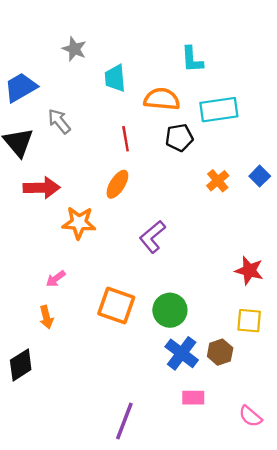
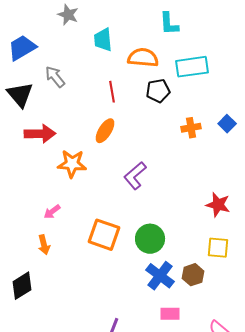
orange cross: (218, 181) -> (191, 128), turned 30

